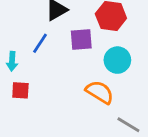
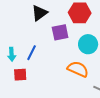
blue line: (40, 43) -> (32, 53), moved

